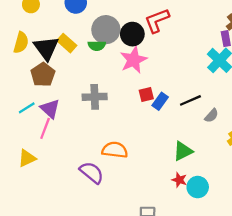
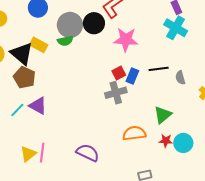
pink star: (134, 60) -> (126, 40), moved, turned -30
gray cross: (95, 97) -> (116, 93), moved
black line: (190, 100) -> (159, 69), turned 30
gray semicircle: (211, 116) -> (180, 78), turned 136
pink line: (45, 128) -> (42, 153), moved
orange semicircle: (115, 150) -> (134, 133), moved

